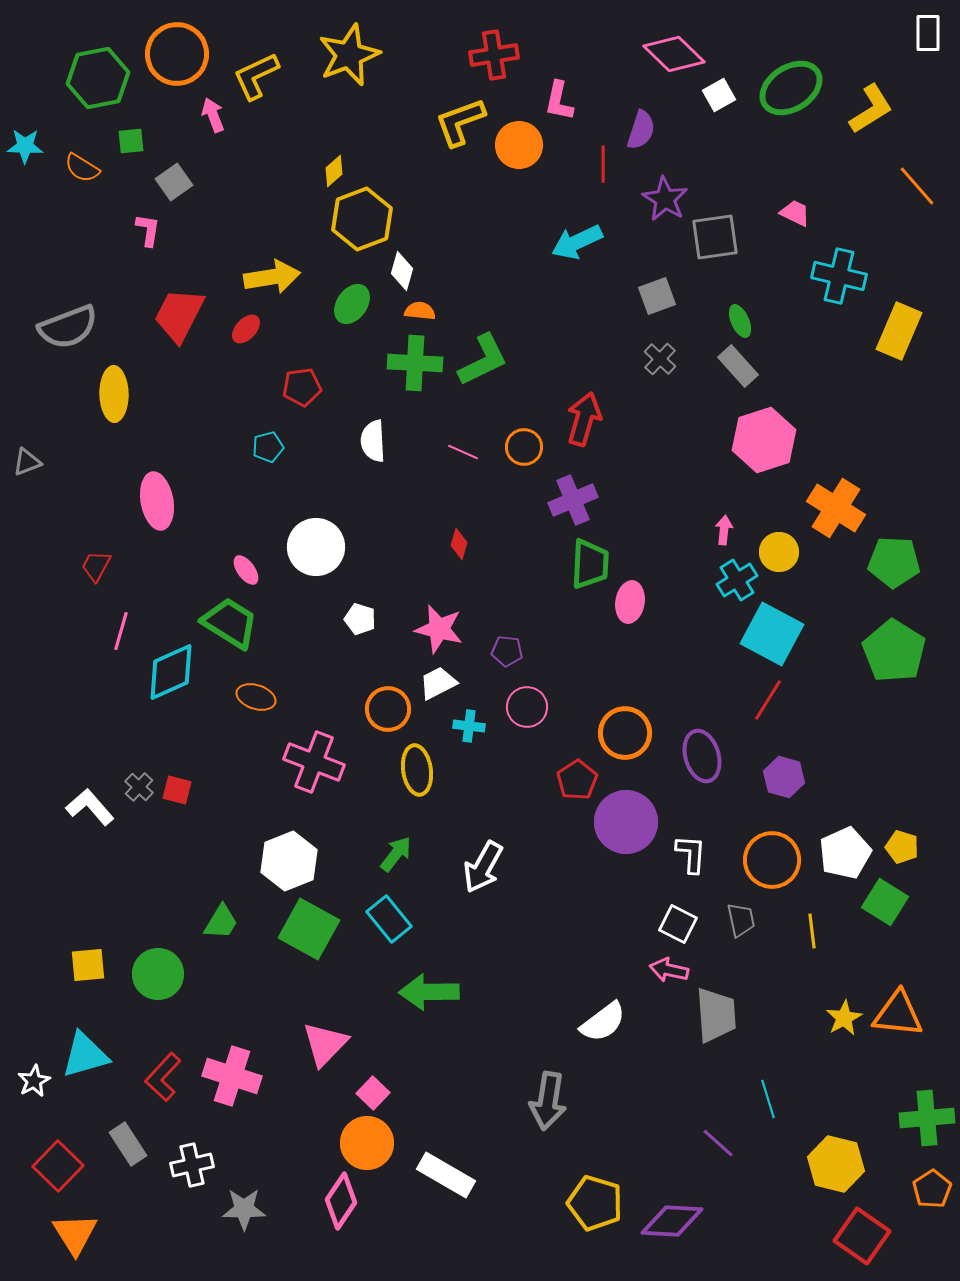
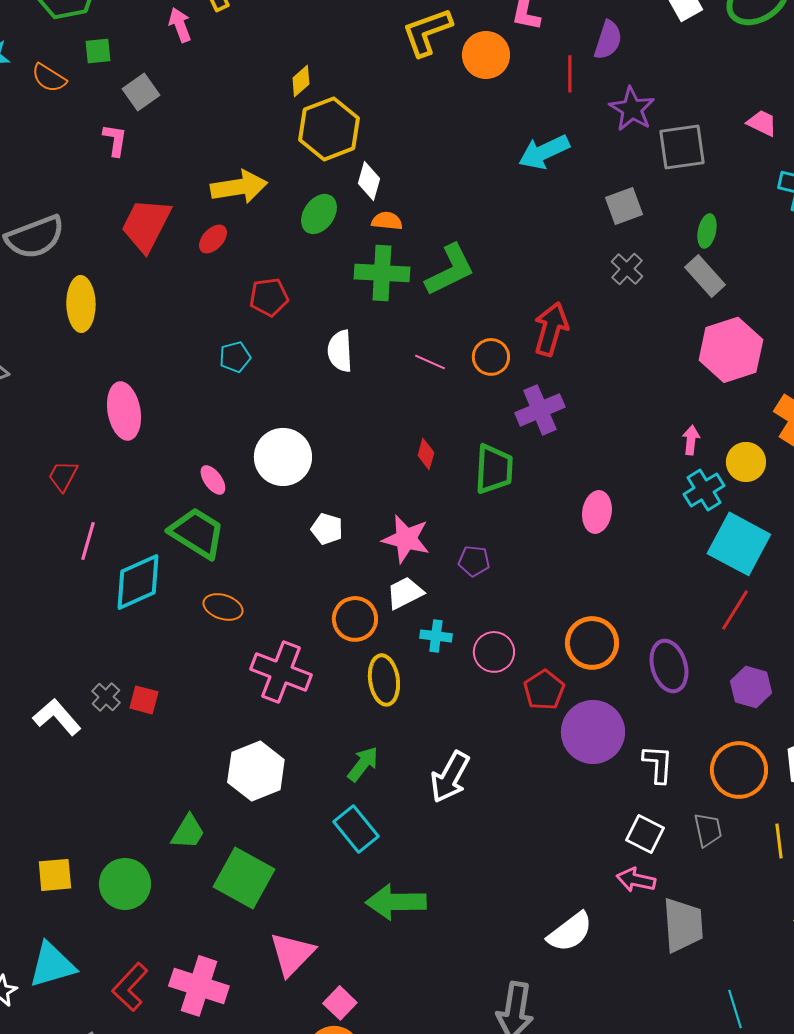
green ellipse: (740, 321) -> (707, 231), turned 36
green trapezoid: (590, 564) -> (494, 469), moved
pink circle: (527, 707) -> (494, 652), moved
green square: (309, 929) -> (244, 878), moved

